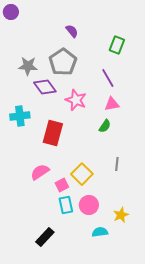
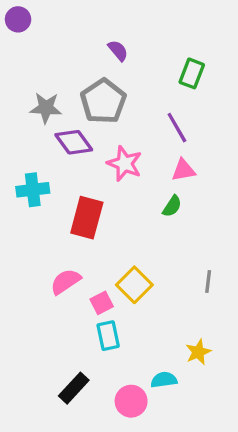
gray line: (117, 164) -> (208, 282), moved
pink circle: (89, 205) -> (131, 401), moved

